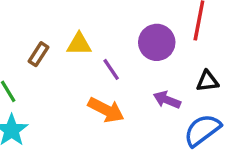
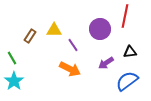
purple arrow: (167, 100) -> (106, 63), turned -56

